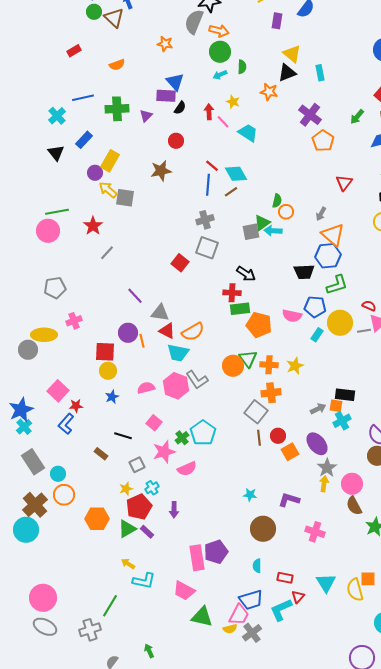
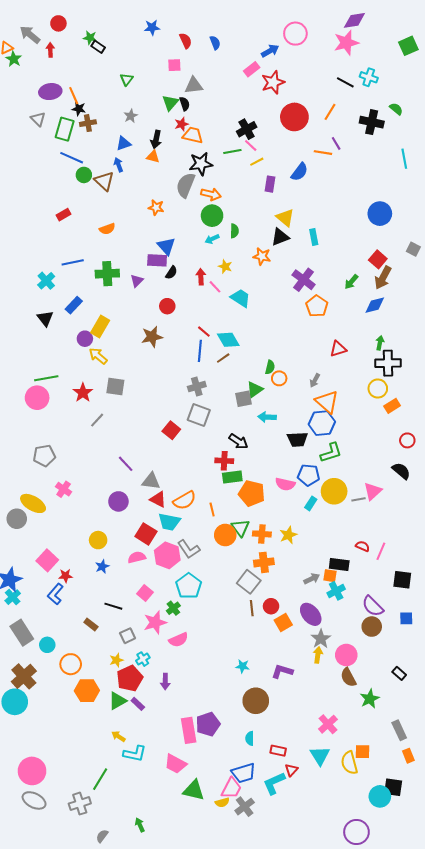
red triangle: (344, 183) -> (338, 349), turned 36
gray square: (125, 198) -> (115, 387), moved
cyan arrow: (273, 231) -> (267, 417), moved
red semicircle: (369, 306) -> (363, 546), moved
pink cross: (74, 321) -> (64, 489), turned -35
yellow ellipse: (44, 335) -> (33, 503), turned 30
orange line: (142, 341) -> (212, 510), moved
red square: (105, 352) -> (146, 534), moved, turned 30
cyan pentagon: (203, 433) -> (189, 586), moved
orange circle: (64, 495) -> (71, 664), moved
pink cross: (315, 532) -> (328, 724), moved, turned 30

